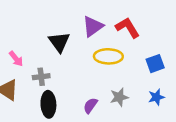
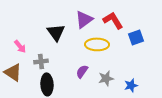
blue square: (155, 64) -> (136, 37), moved
blue star: (156, 97) -> (131, 85), moved
purple semicircle: (90, 106) -> (82, 71), moved

